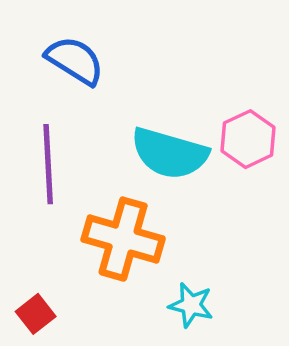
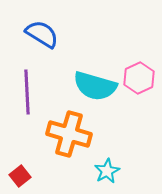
cyan star: (191, 305) -> (107, 171), turned 30

